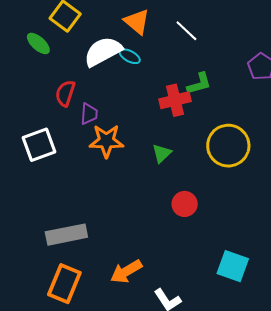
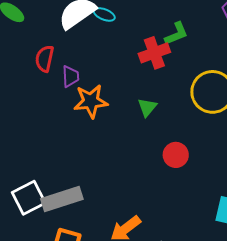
white square: (39, 145) -> (29, 198), moved

